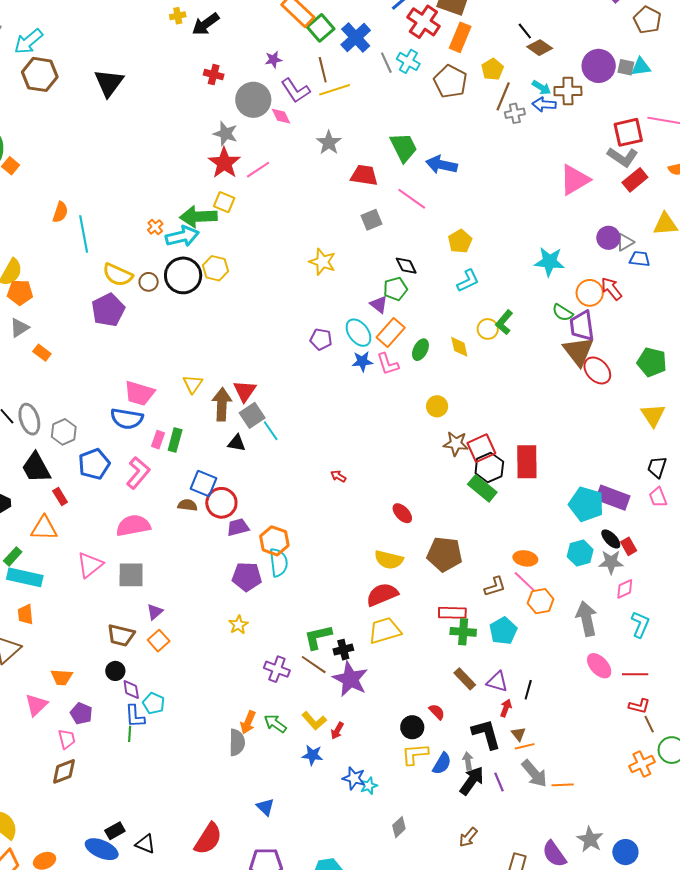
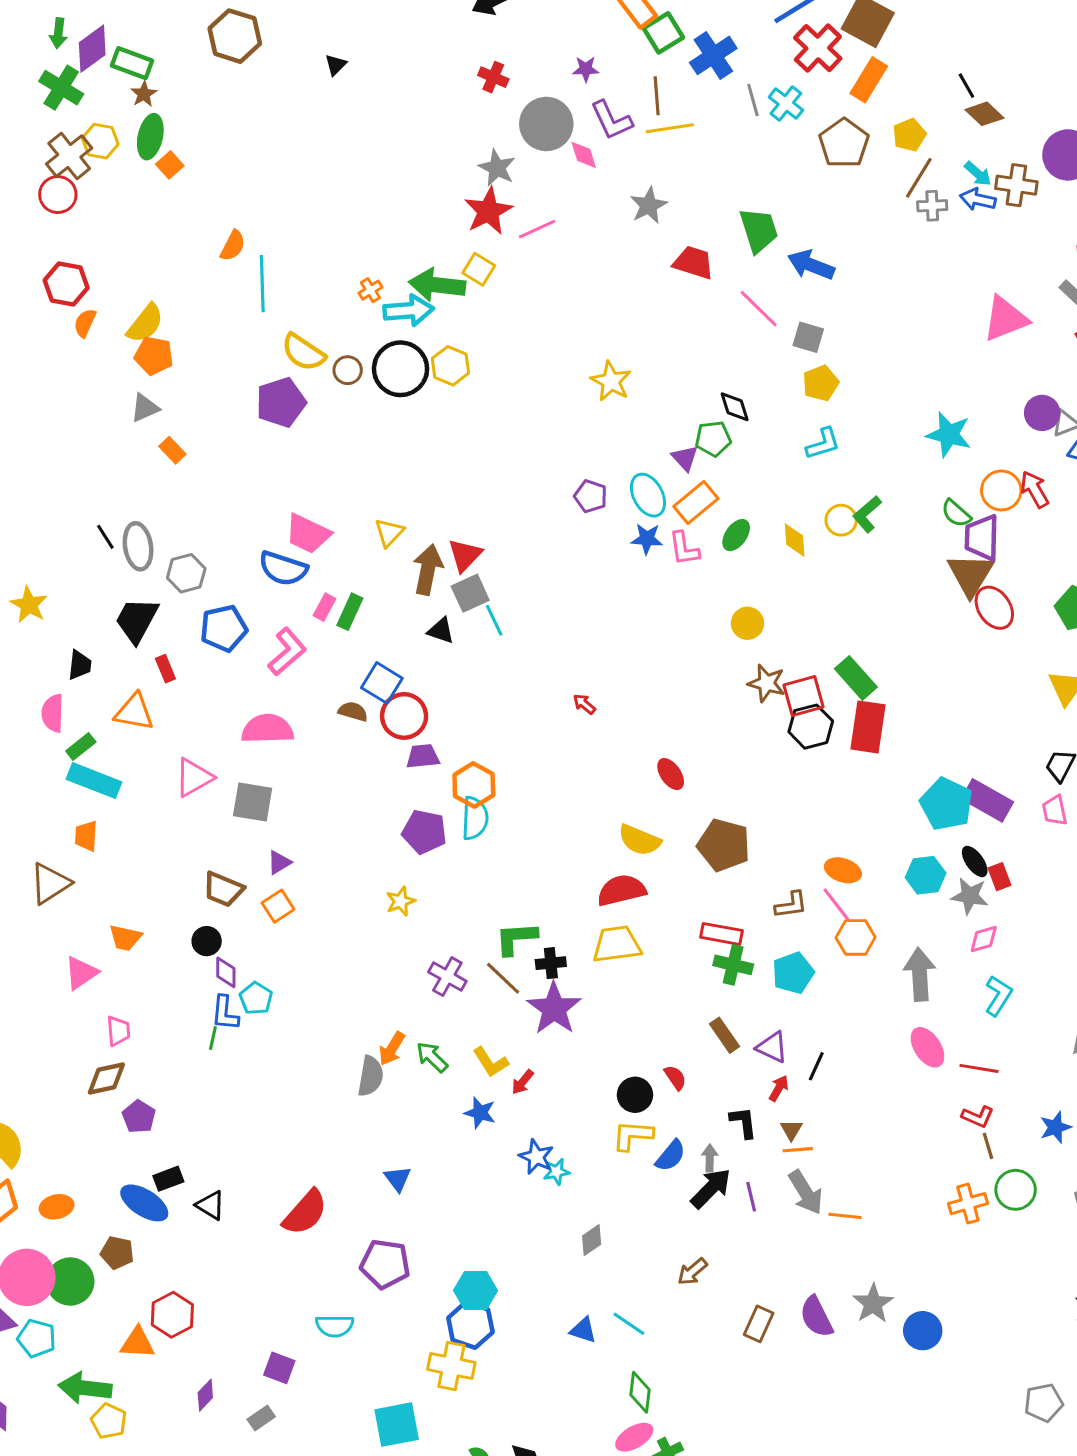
black triangle: (109, 83) -> (336, 65), size x0.5
gray square: (372, 220) -> (808, 337), moved, turned 30
black trapezoid: (36, 468) -> (137, 620), turned 48
green rectangle: (482, 488) -> (856, 678), moved
purple pentagon: (81, 713) -> (139, 1117), moved
black L-shape: (486, 734) -> (743, 1122), size x0.7

